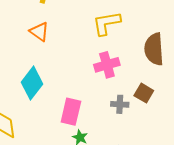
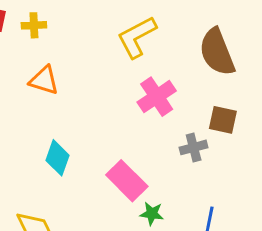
cyan diamond: (32, 83) -> (58, 158), size x0.7
pink rectangle: (71, 112) -> (127, 181), turned -40

